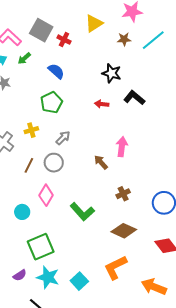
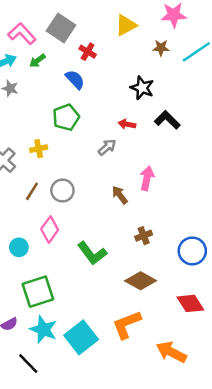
red cross: (64, 40) -> (88, 52), moved
gray arrow: (63, 138) -> (107, 147), moved
cyan square: (79, 281) -> (81, 337), size x1.5

